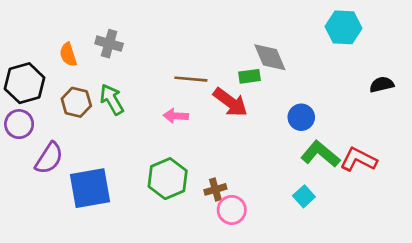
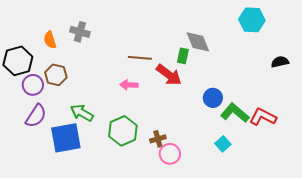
green rectangle: (249, 76) -> (183, 56), turned -70
green arrow: (112, 100) -> (82, 113), moved, turned -30
blue circle: (301, 117) -> (213, 98), moved
purple circle: (19, 124) -> (33, 85), moved

